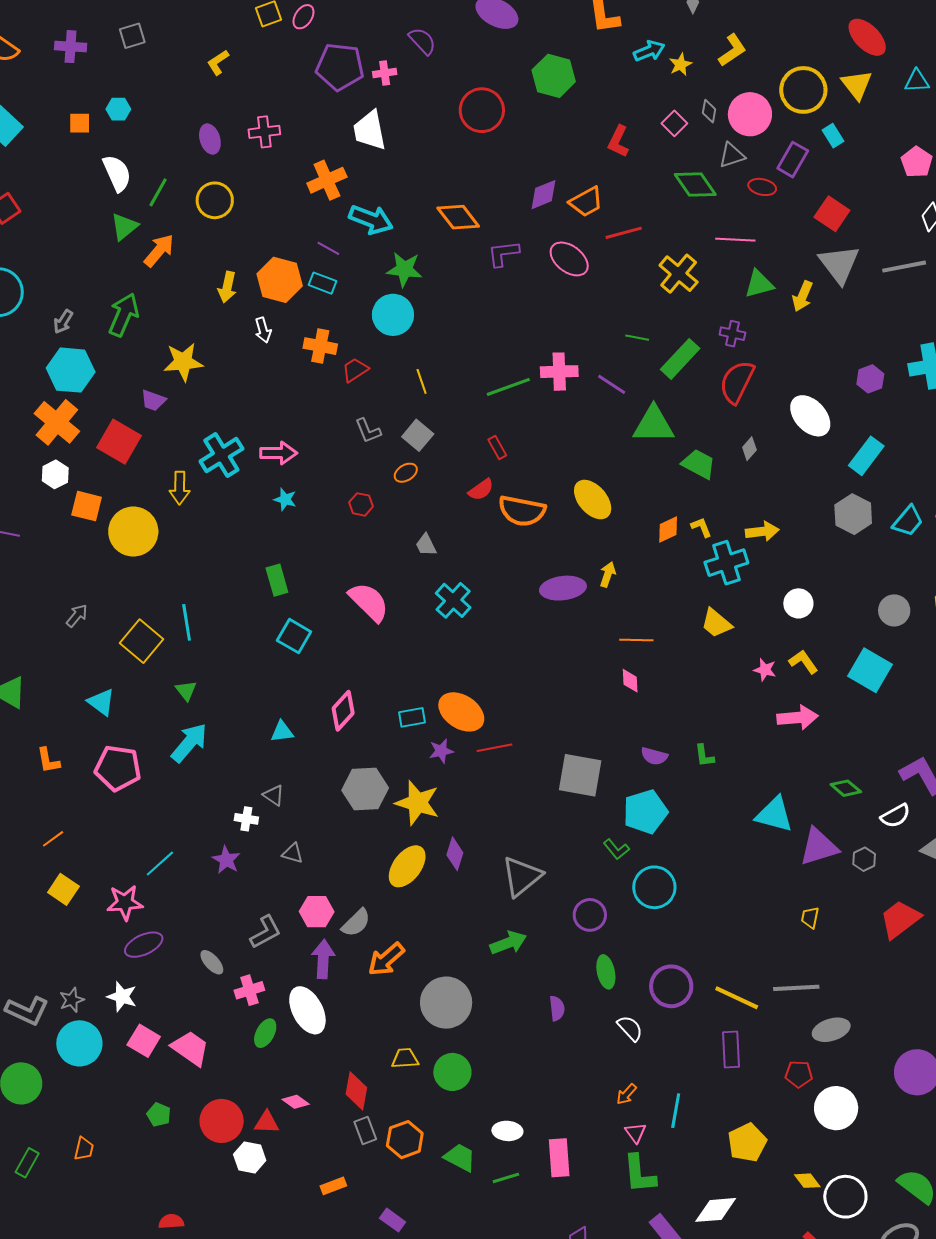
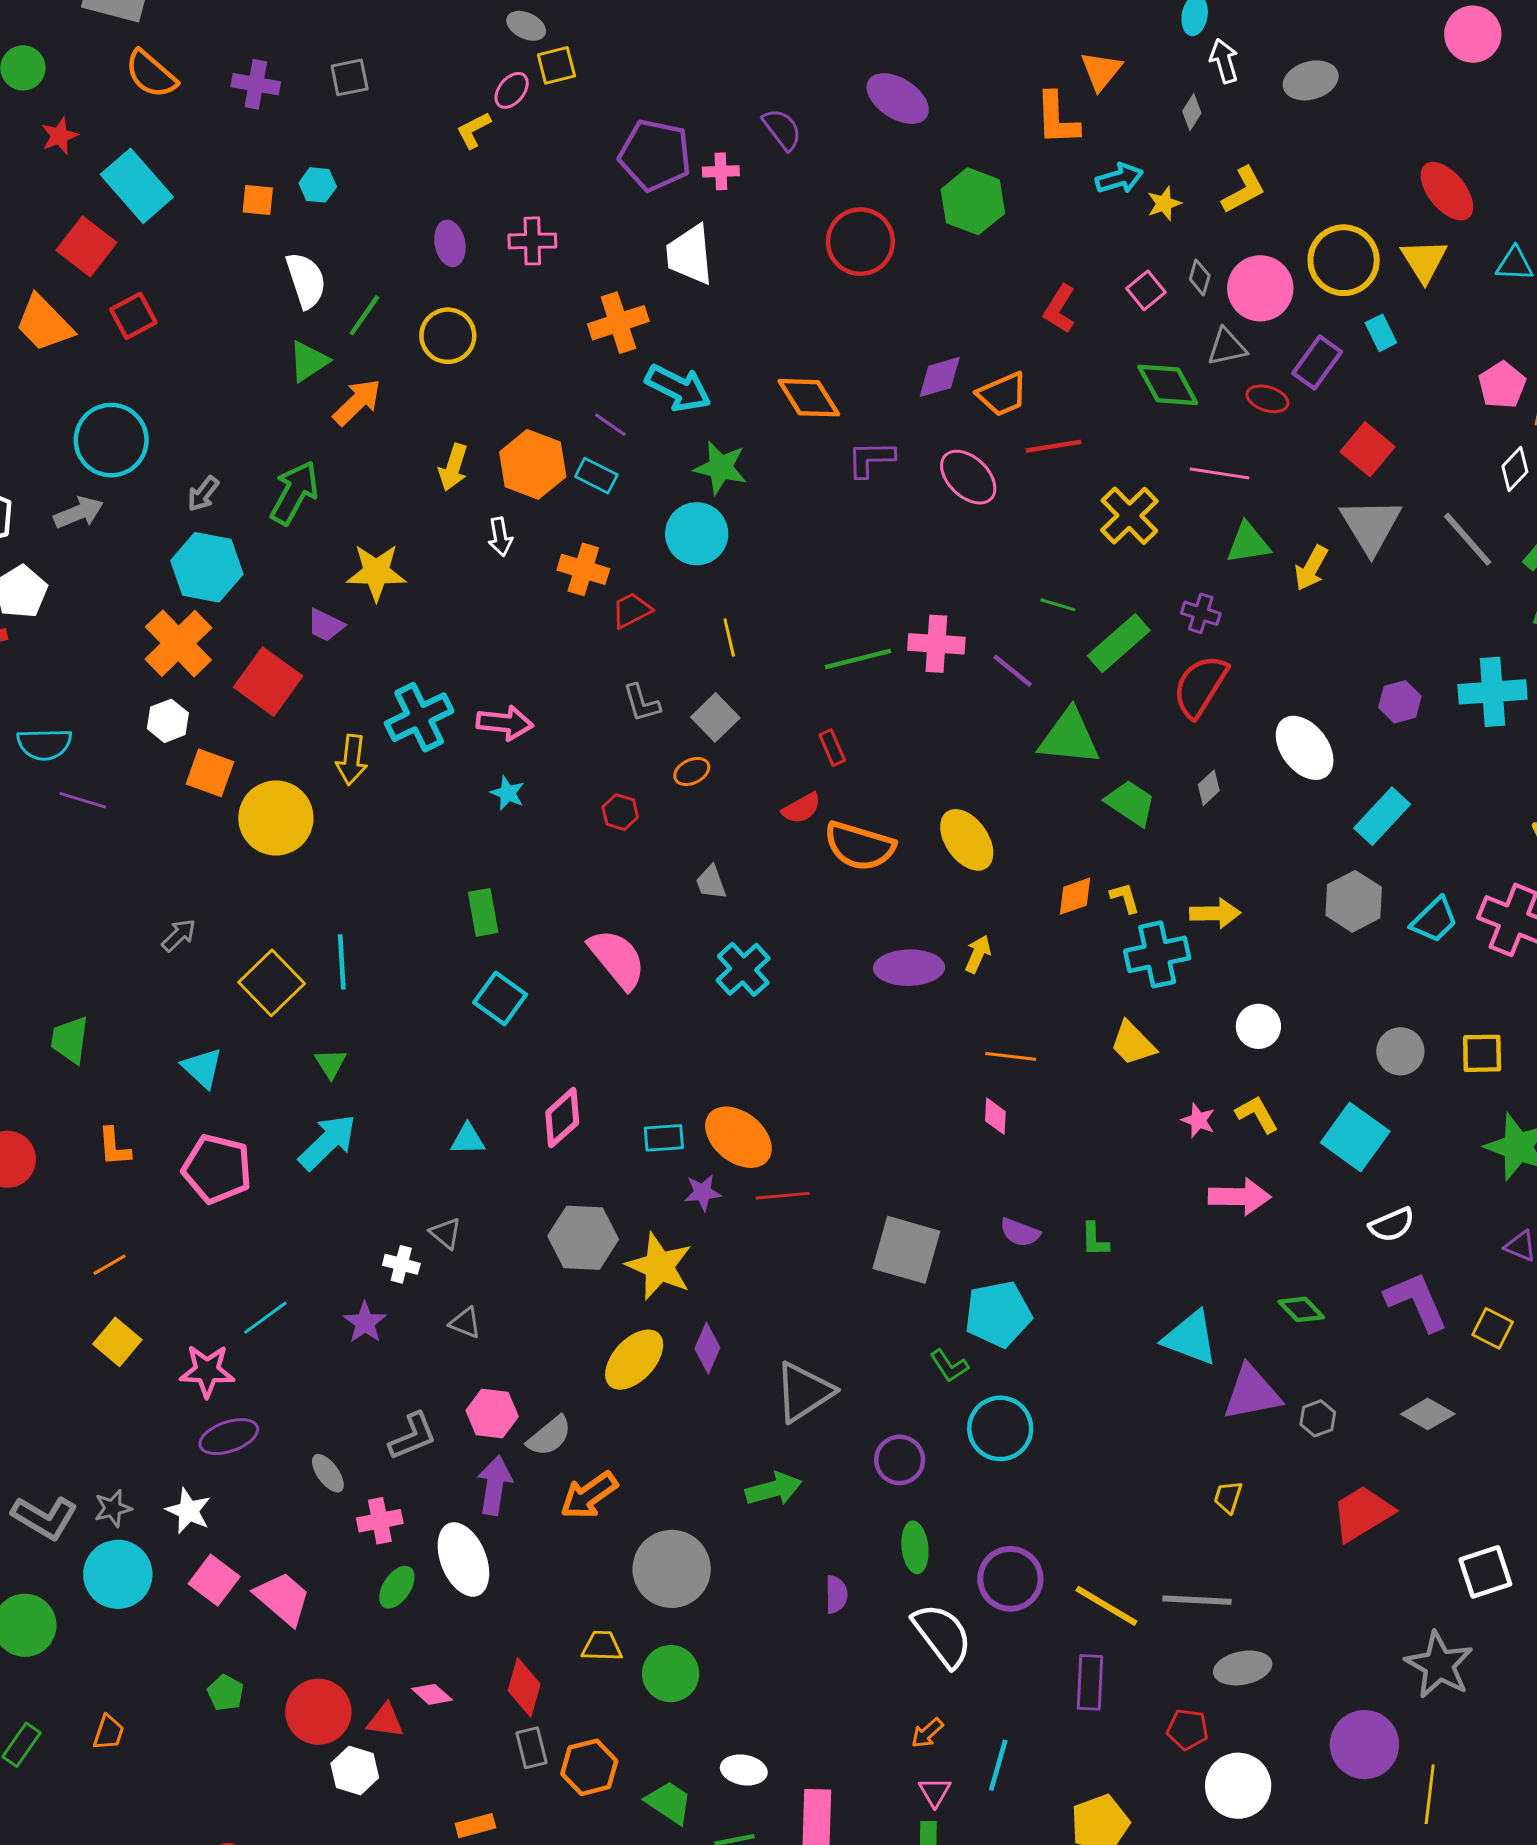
pink ellipse: (303, 17) -> (512, 90), moved
gray line: (904, 267) -> (1468, 539), turned 54
white semicircle: (895, 816) -> (1392, 1225), moved
white semicircle: (630, 1028) -> (942, 1635), size x1.6

